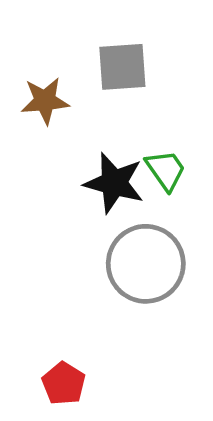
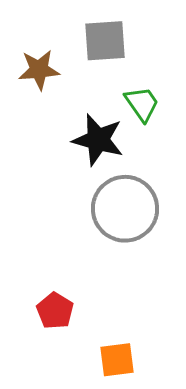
green trapezoid: (166, 170) -> (142, 104), moved

